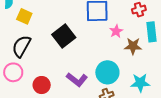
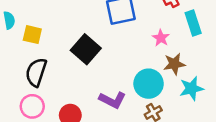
pink star: (116, 31) -> (161, 38), moved
brown star: (133, 46) -> (174, 64), moved

